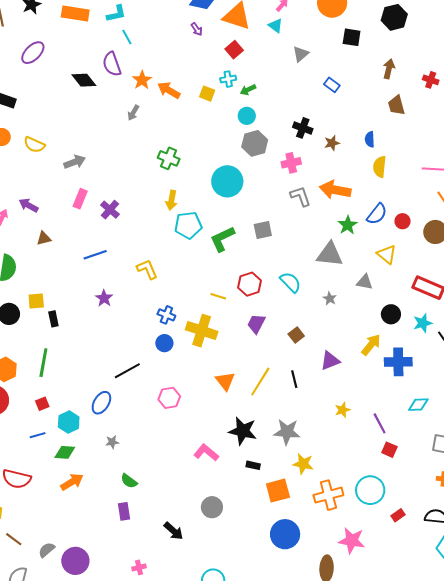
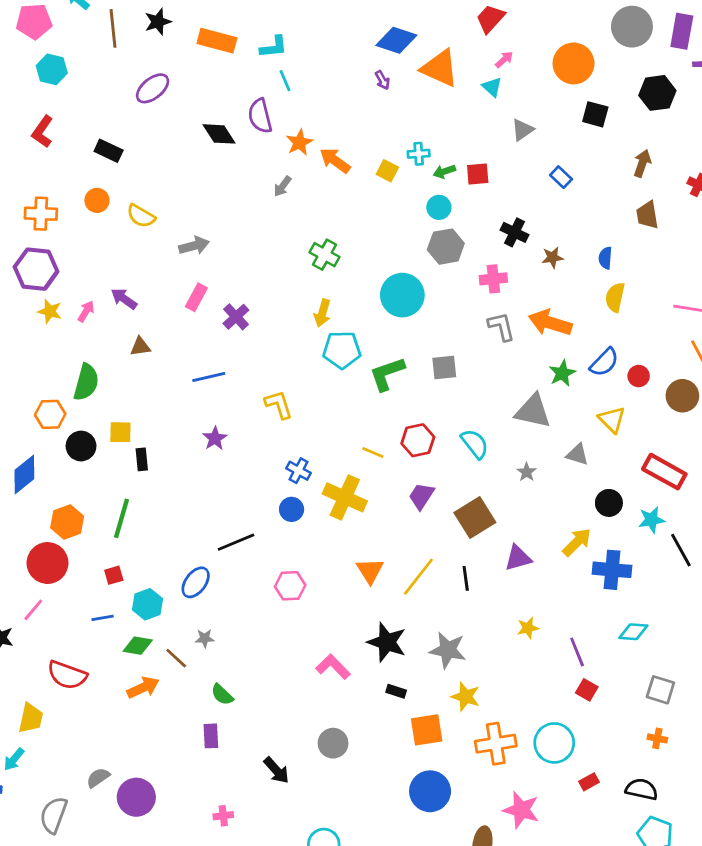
red square: (234, 50) -> (478, 174), moved, turned 30
brown square: (296, 335) -> (475, 517), size x1.8
brown line: (14, 539) -> (176, 658), moved

